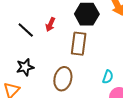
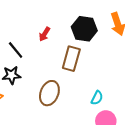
black line: (26, 30) -> (16, 50), moved

